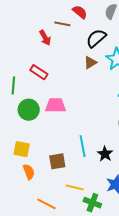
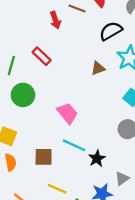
brown triangle: (90, 63) -> (98, 68), moved
pink trapezoid: (55, 105) -> (67, 113), moved, turned 40
cyan line: (83, 146) -> (74, 145), turned -65

